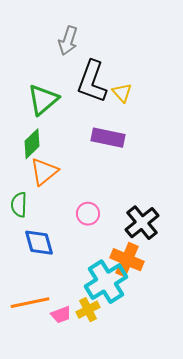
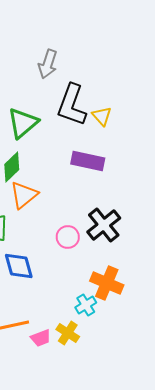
black cross: (142, 223) -> (104, 225), moved
cyan cross: (106, 282) -> (86, 305), size x0.5
yellow cross: (88, 310) -> (68, 333), turned -30

